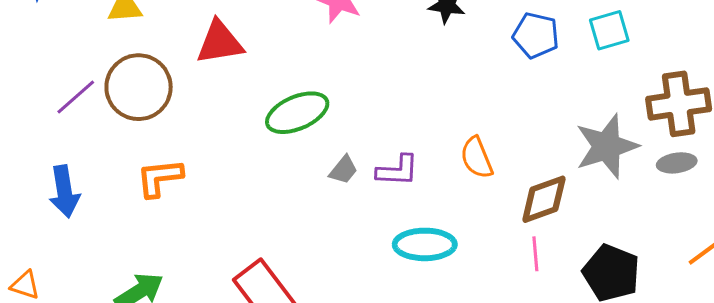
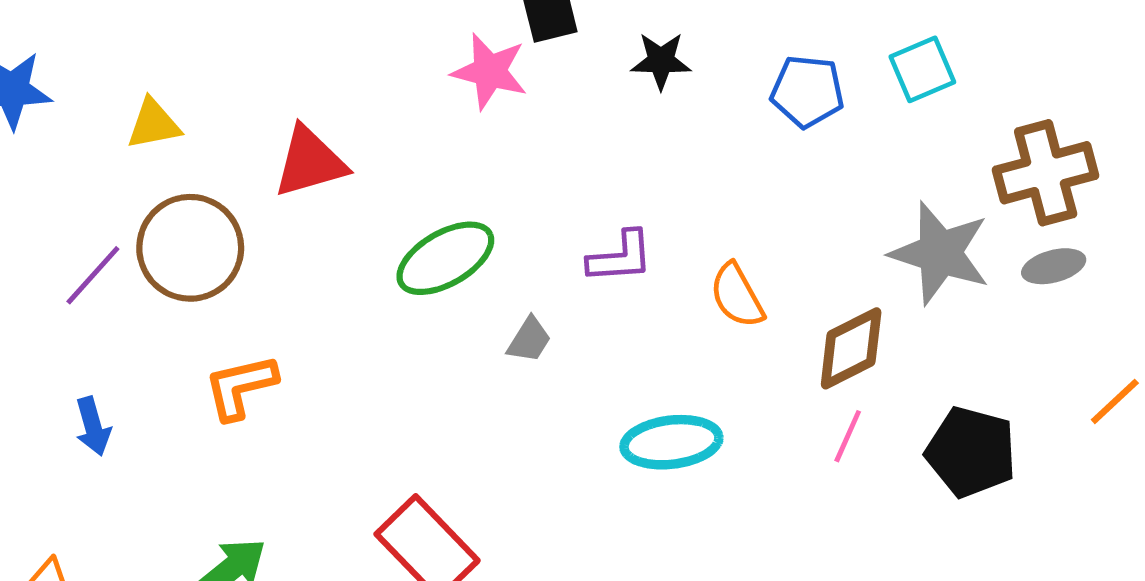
gray star: (607, 146) -> (940, 253), turned -30
purple L-shape: (398, 170) -> (620, 257), moved
blue arrow: (64, 191) -> (93, 426), size x0.7
pink line: (535, 254) -> (848, 436), turned 36

